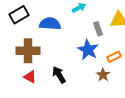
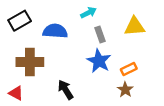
gray rectangle: (98, 29) -> (100, 34), moved
brown star: (103, 75) -> (125, 90), moved
red triangle: (30, 77) -> (16, 93), moved

